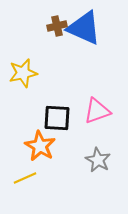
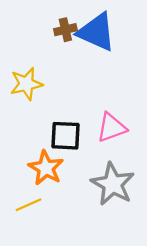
gray star: (98, 160) -> (113, 184), size x1.5

